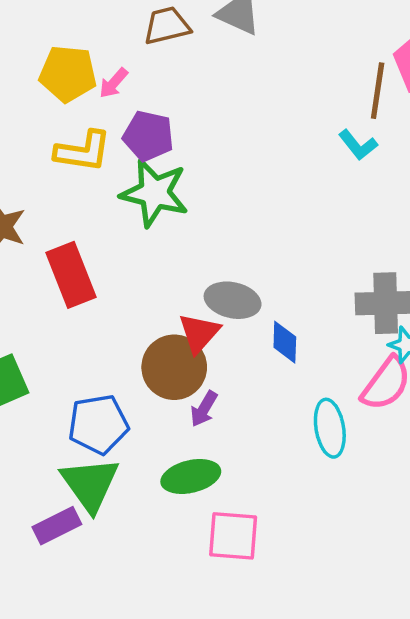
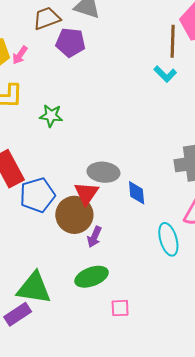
purple pentagon: (148, 136) -> (71, 42), moved
green star: (154, 193) -> (51, 116), size x0.6
blue pentagon: (98, 424) -> (37, 195), moved
green triangle: (90, 484) -> (34, 288), turned -39
pink square: (233, 536) -> (120, 308), size x0.6

